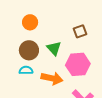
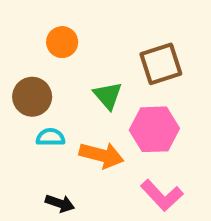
brown square: (80, 31) -> (161, 64), size x1.5
brown circle: (29, 50) -> (32, 97), moved

